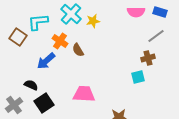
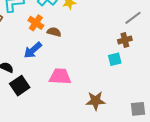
brown semicircle: (78, 50) -> (54, 32), turned 136
blue arrow: (46, 61) -> (33, 50), moved

